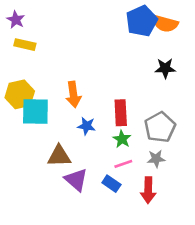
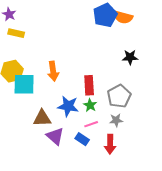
black star: (165, 68) -> (130, 57), moved
blue star: (87, 126) -> (68, 106), moved, size x1.5

